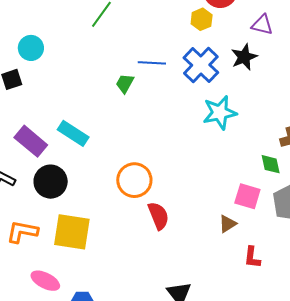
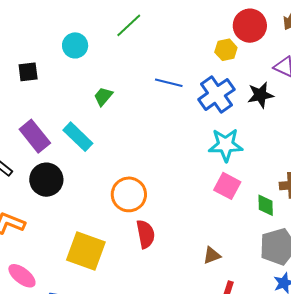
cyan circle: (31, 48) -> (75, 45), moved
green trapezoid: (125, 83) -> (103, 97), moved
pink square: (247, 196) -> (227, 186), moved
yellow square: (72, 232) -> (86, 251), moved

